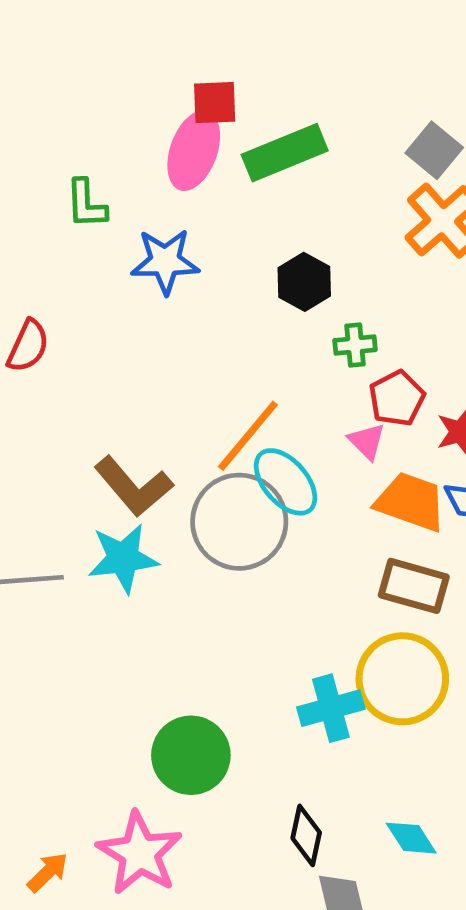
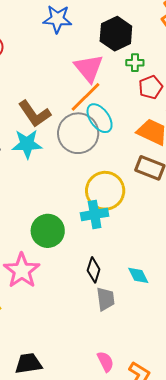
black hexagon: (304, 282) -> (116, 34), size x1.4
pink triangle: (367, 441) -> (89, 68), moved, size x1.8
yellow circle: (402, 679) -> (105, 191), moved
cyan cross: (331, 708) -> (95, 214), moved

